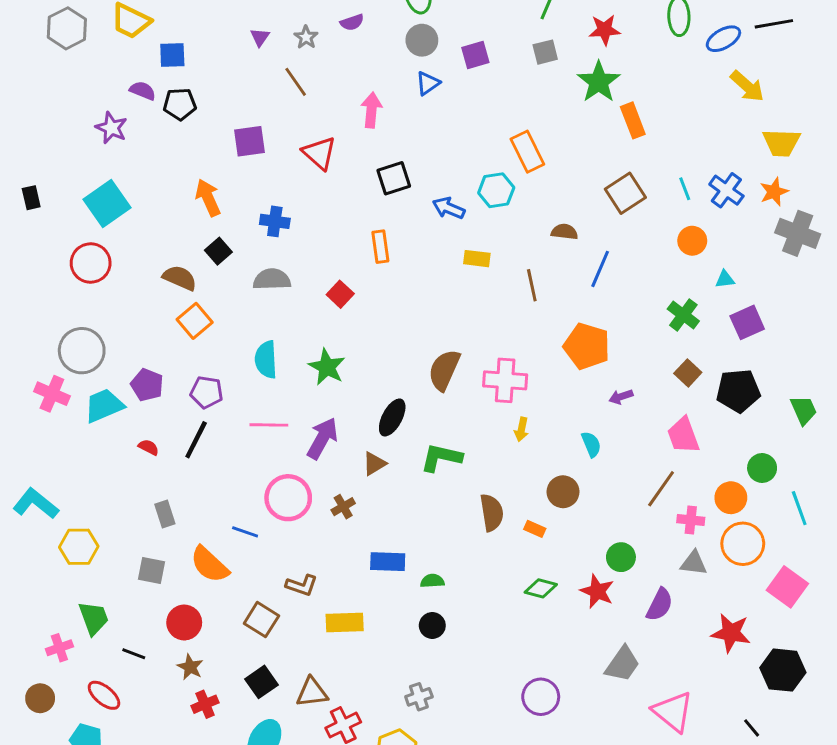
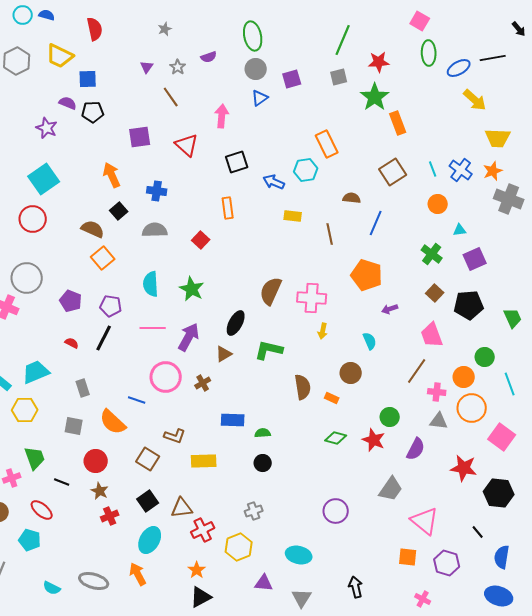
cyan trapezoid: (104, 406) -> (36, 372), moved

